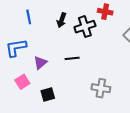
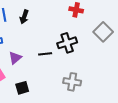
black arrow: (62, 20) -> (24, 17), moved
black cross: (85, 27) -> (67, 43), moved

